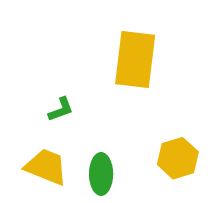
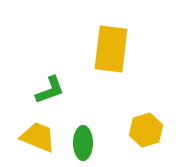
green L-shape: (61, 109) -> (50, 90), size x1.4

